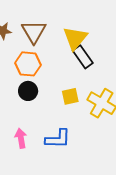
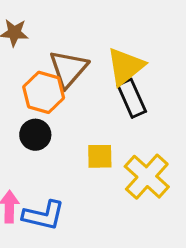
brown triangle: (34, 32) -> (68, 69), moved
blue L-shape: (58, 139) -> (44, 215), moved

